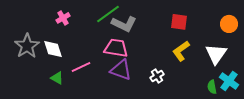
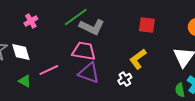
yellow L-shape: (181, 51) -> (138, 59), moved

